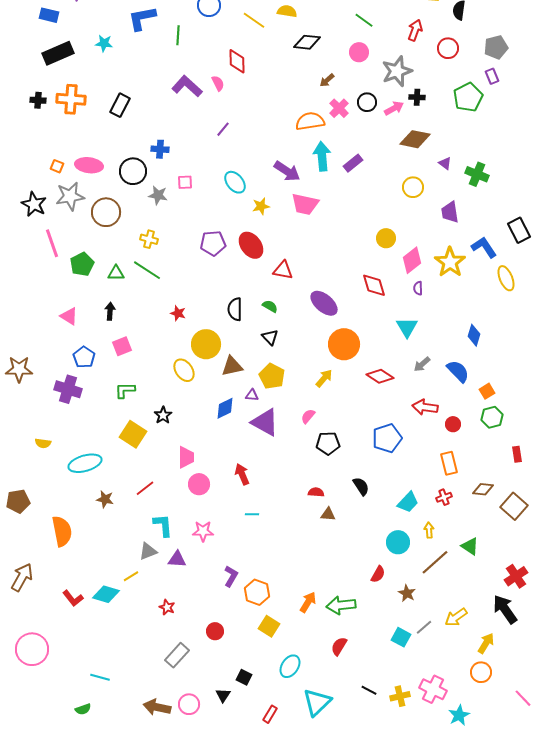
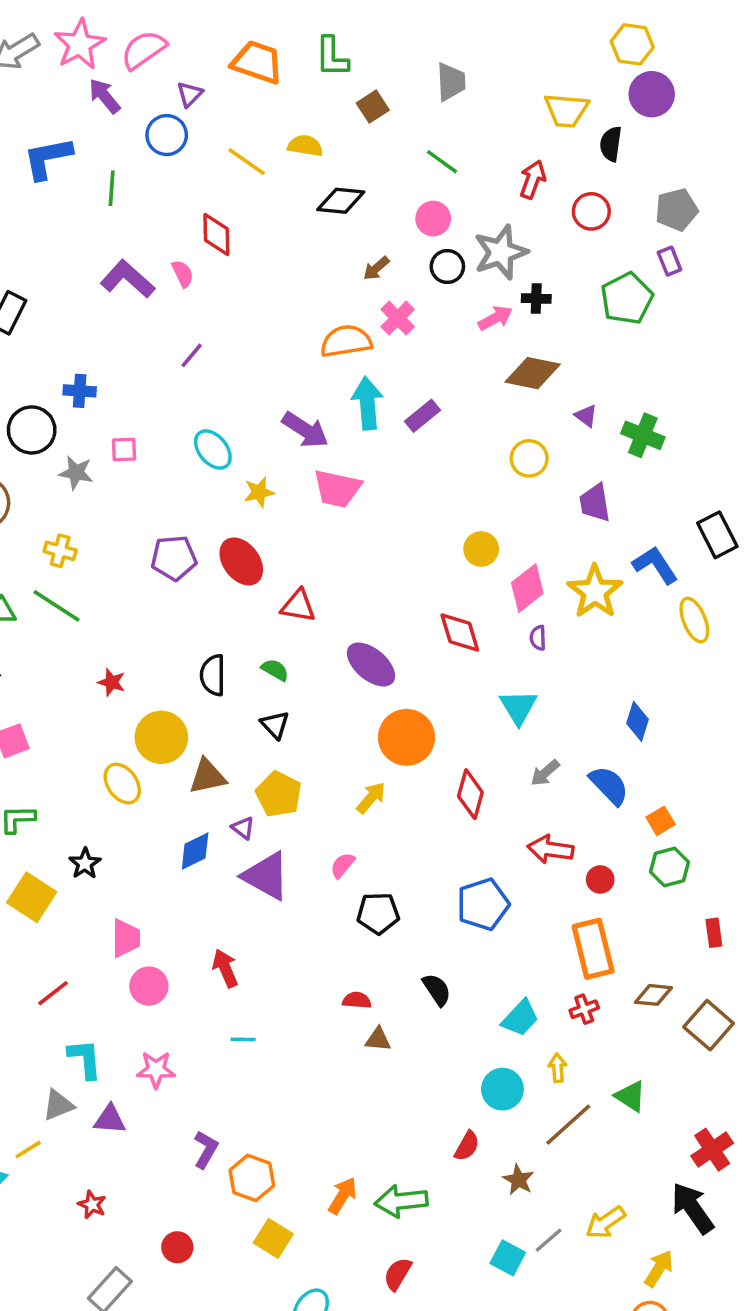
black circle: (367, 102) -> (447, 267), moved
red diamond: (380, 376) -> (470, 794), turned 72
purple triangle: (252, 395) -> (243, 828), turned 32
orange rectangle: (449, 463) -> (593, 949), size x1.4

